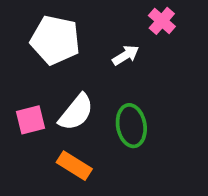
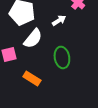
white semicircle: (76, 112) -> (33, 38), moved

